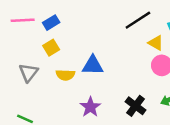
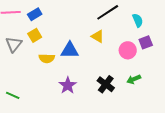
yellow triangle: (156, 43) -> (98, 36), moved
gray triangle: (29, 73) -> (14, 44), moved

